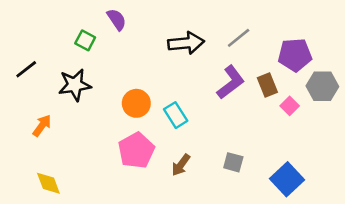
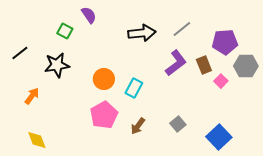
cyan rectangle: (176, 115) -> (134, 88), turned 60
gray square: (233, 162) -> (178, 124), turned 35

